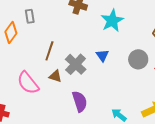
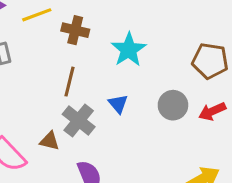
brown line: (49, 51) -> (70, 82), moved

